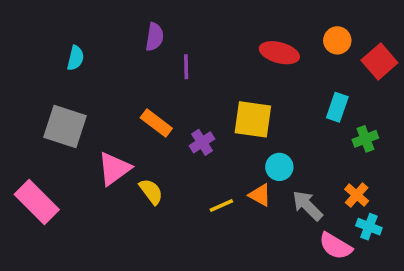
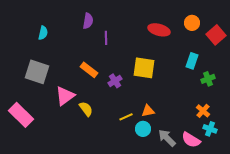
cyan circle: (279, 167) -> (143, 129), moved
orange triangle: (260, 195) -> (148, 111), turned -40
gray arrow: (307, 206) -> (167, 138), moved

